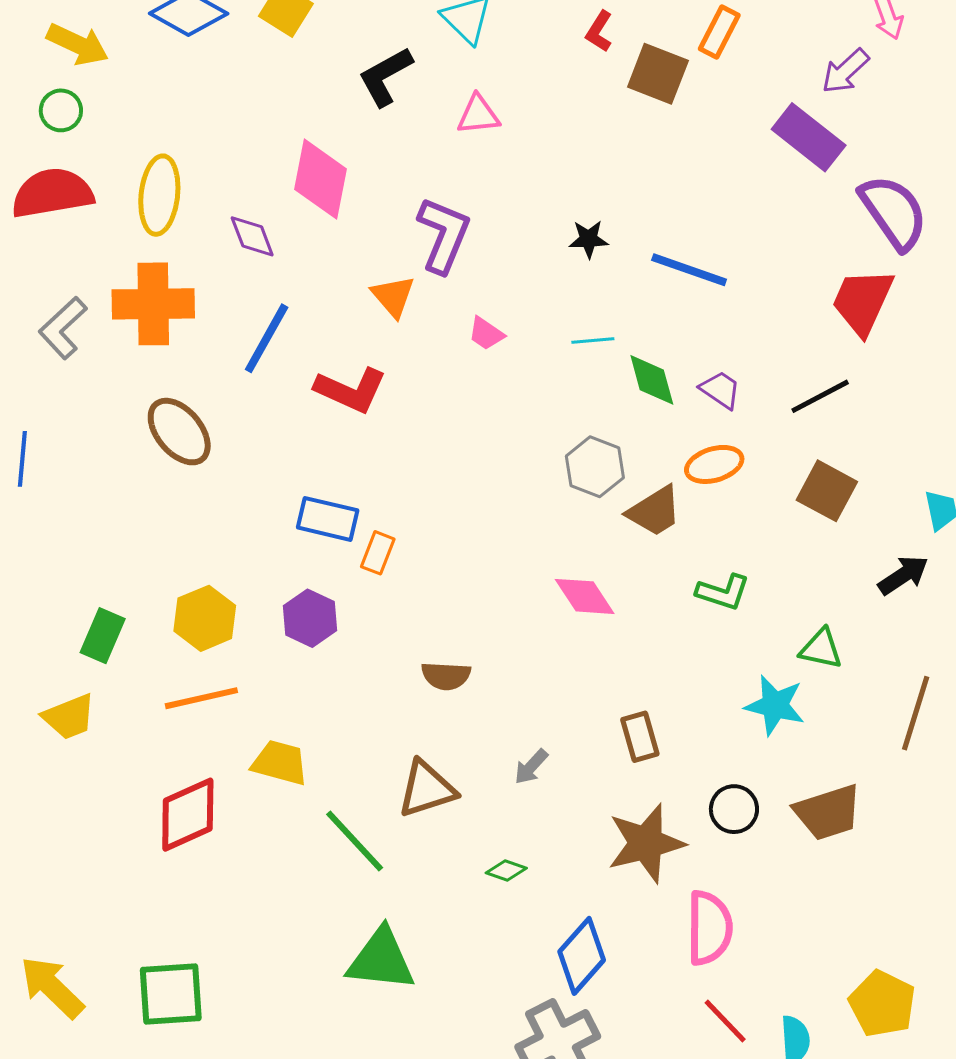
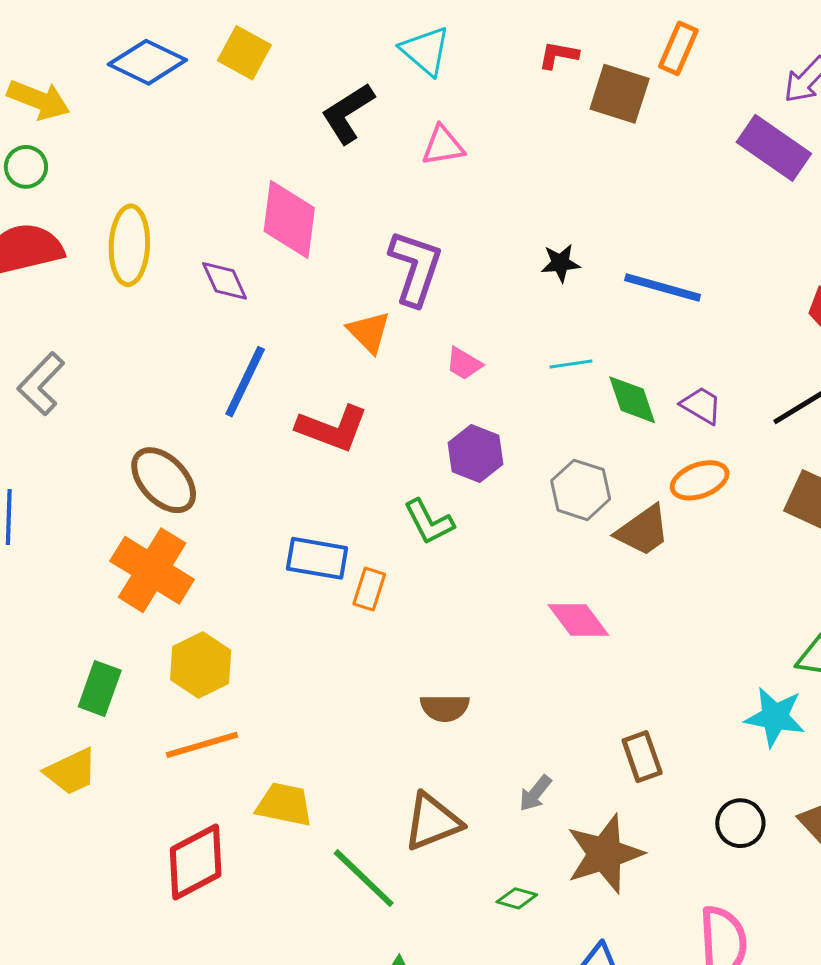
red L-shape: (599, 31) -> (558, 55), turned 72
orange cross: (153, 304) -> (152, 570), moved, turned 36
green L-shape: (723, 592) -> (429, 522), moved, turned 48
purple hexagon: (310, 618) -> (475, 454), moved
brown star: (646, 843) -> (605, 854), moved

